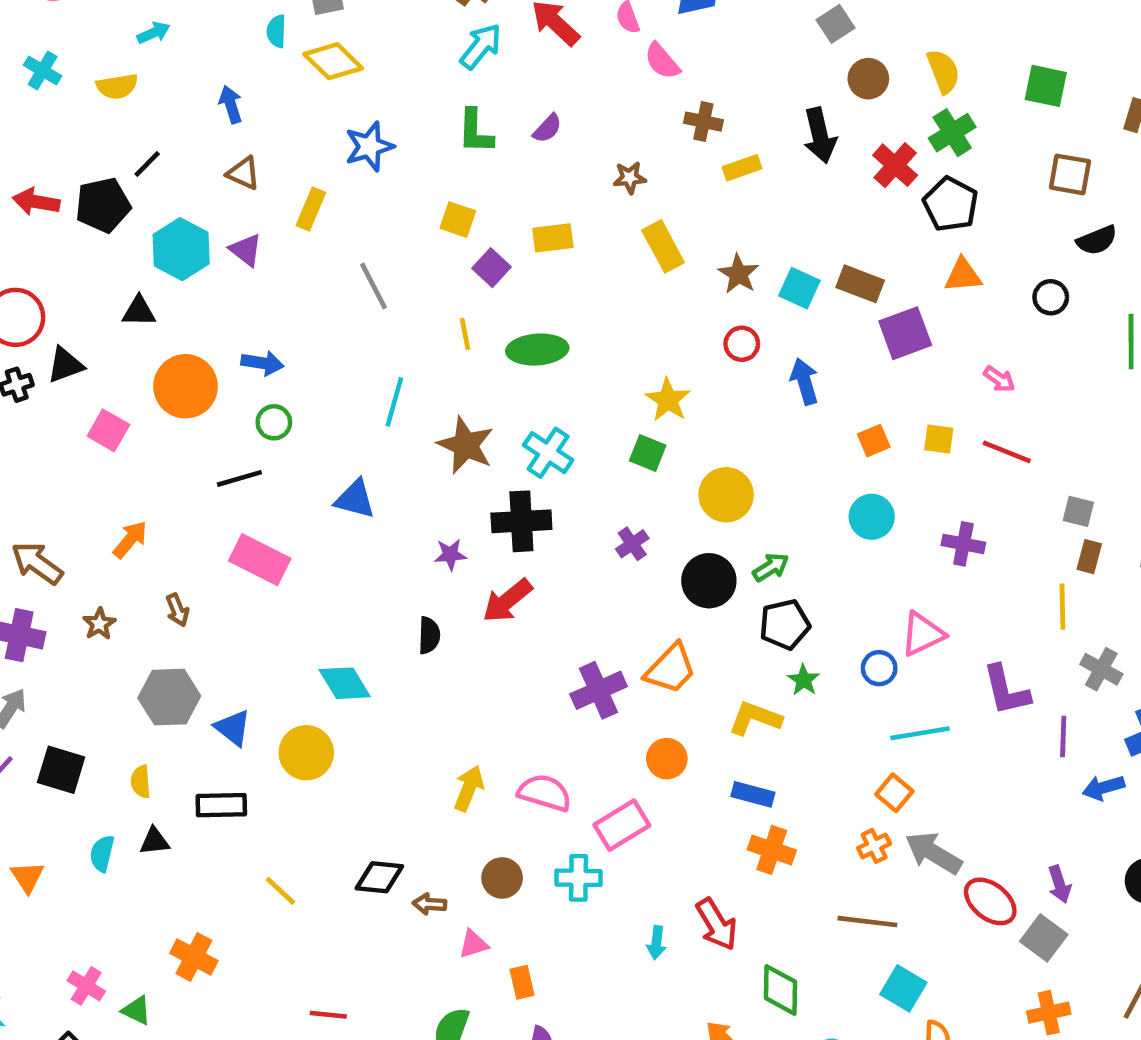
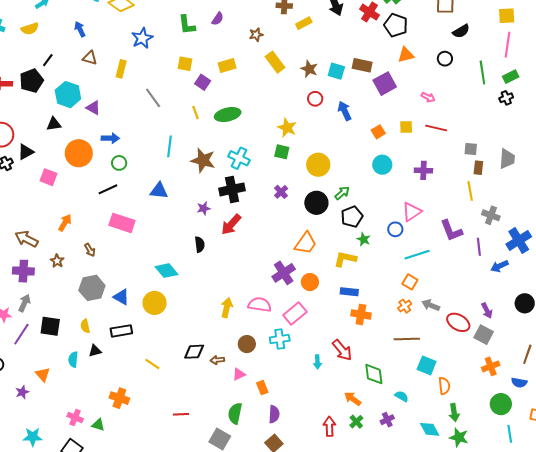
purple triangle: (246, 250) -> (93, 108), moved
purple cross: (599, 690) -> (284, 273), moved
gray arrow: (933, 853) -> (431, 305), size x0.7

